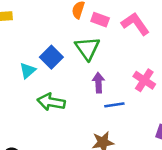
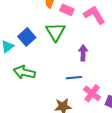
pink cross: (144, 80) -> (92, 93), moved
purple arrow: (98, 83) -> (83, 53), moved

